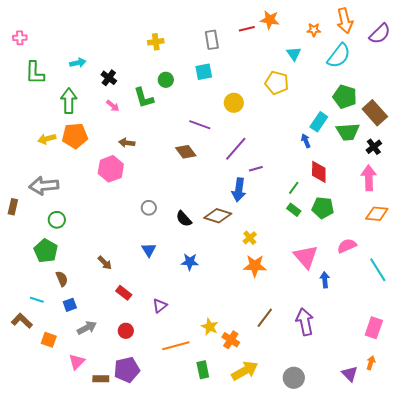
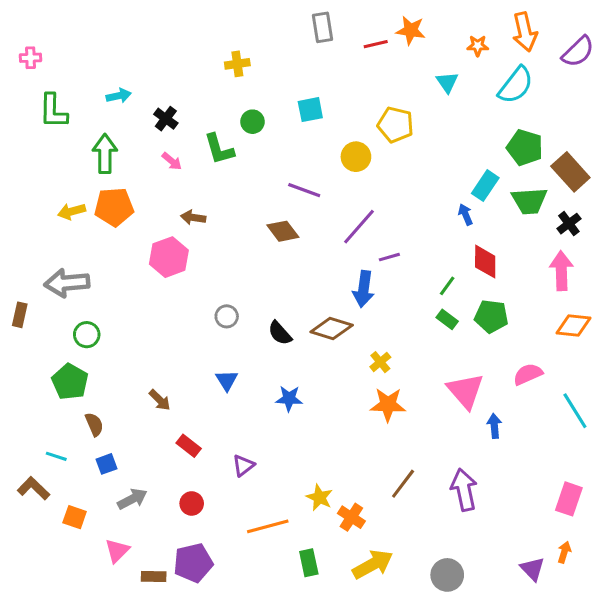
gray rectangle: (212, 40) -> (322, 27), moved
yellow pentagon: (277, 83) -> (395, 125), moved

